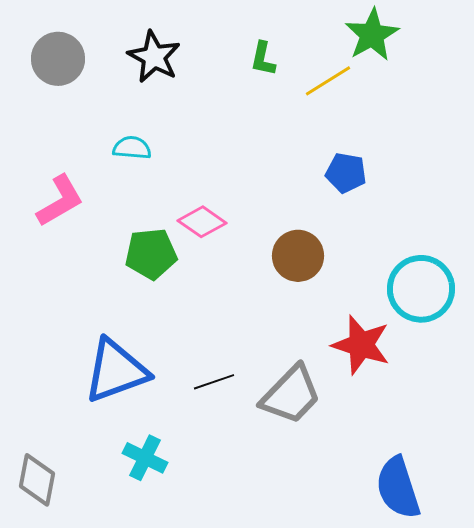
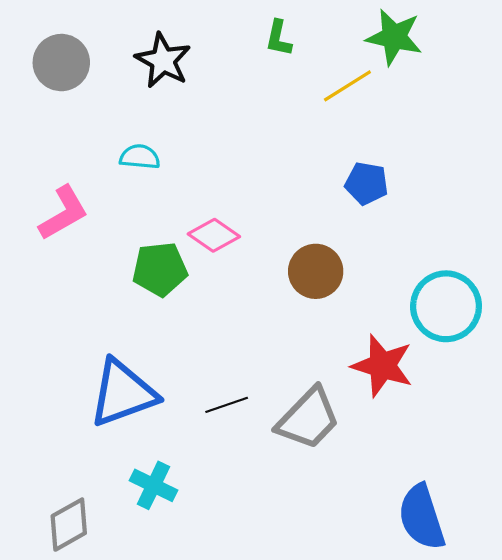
green star: (372, 35) -> (394, 37), turned -30
green L-shape: (263, 59) -> (279, 38), moved
gray diamond: (37, 480) -> (69, 525), moved, turned 50

